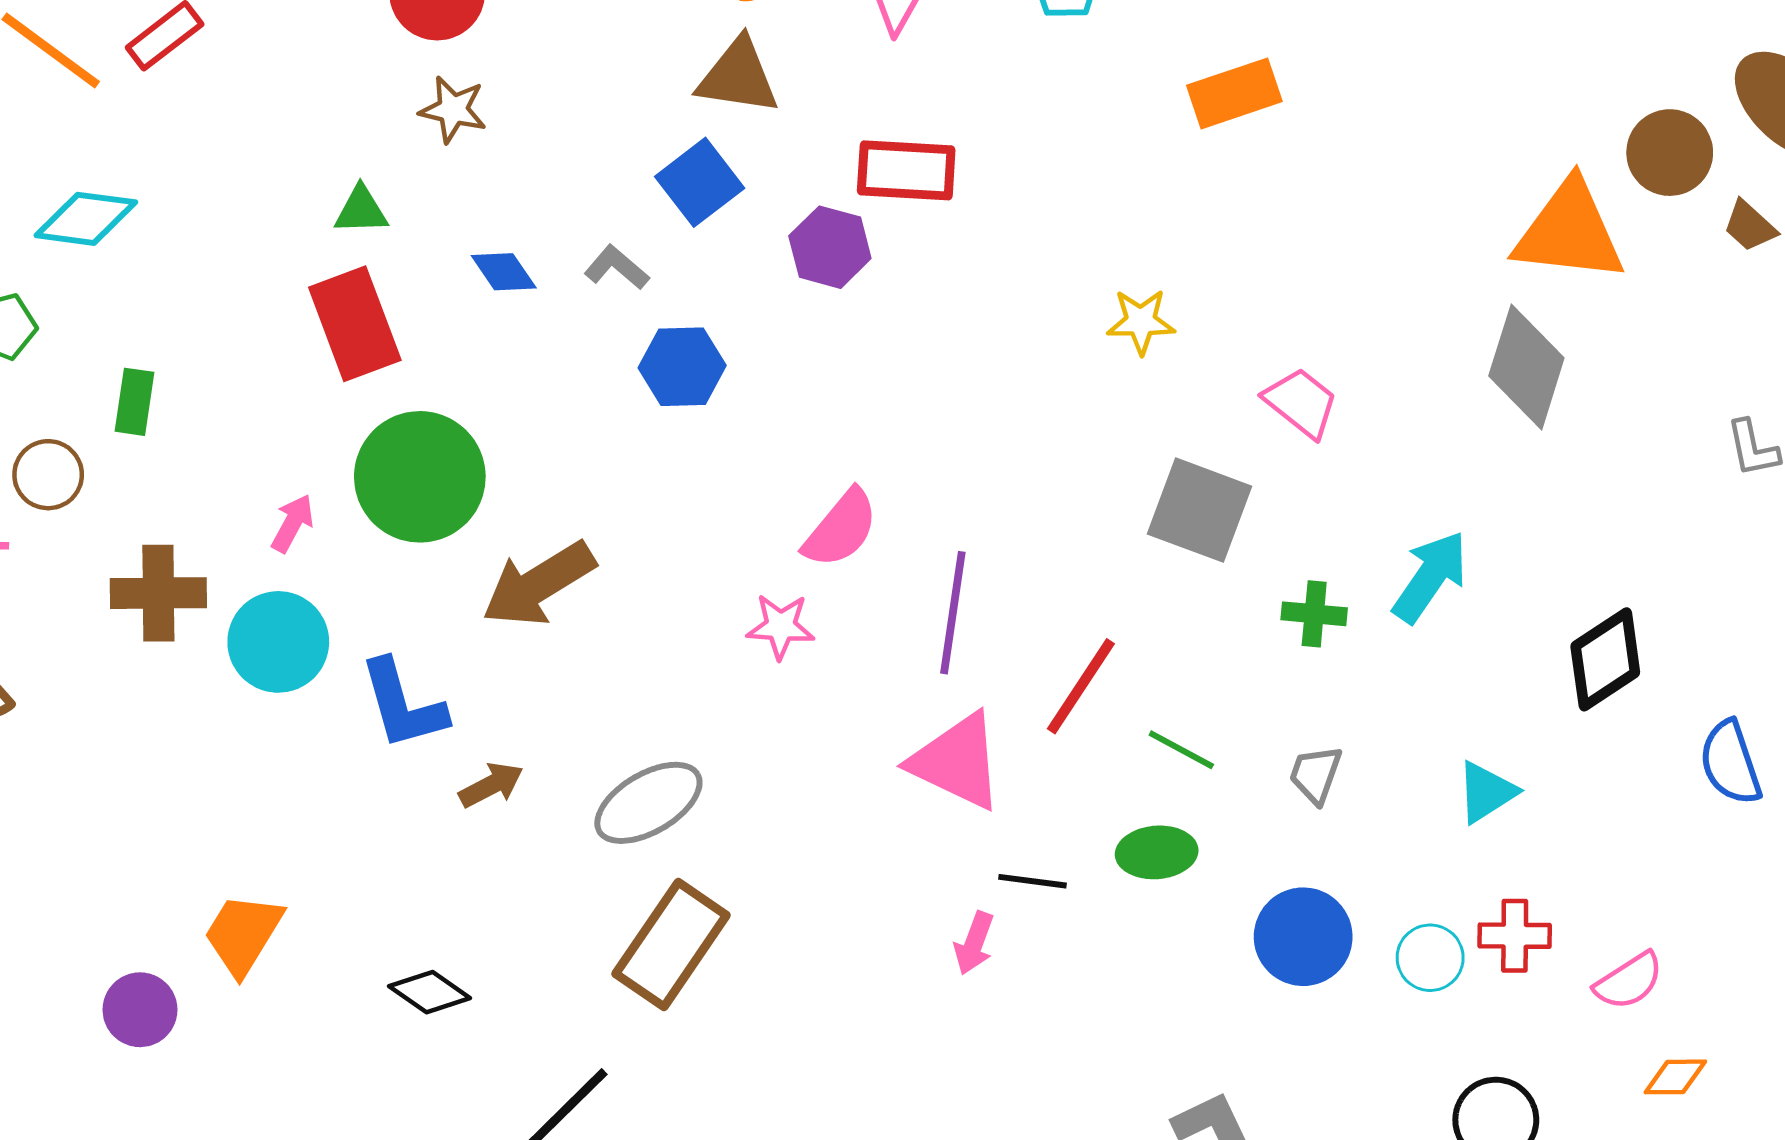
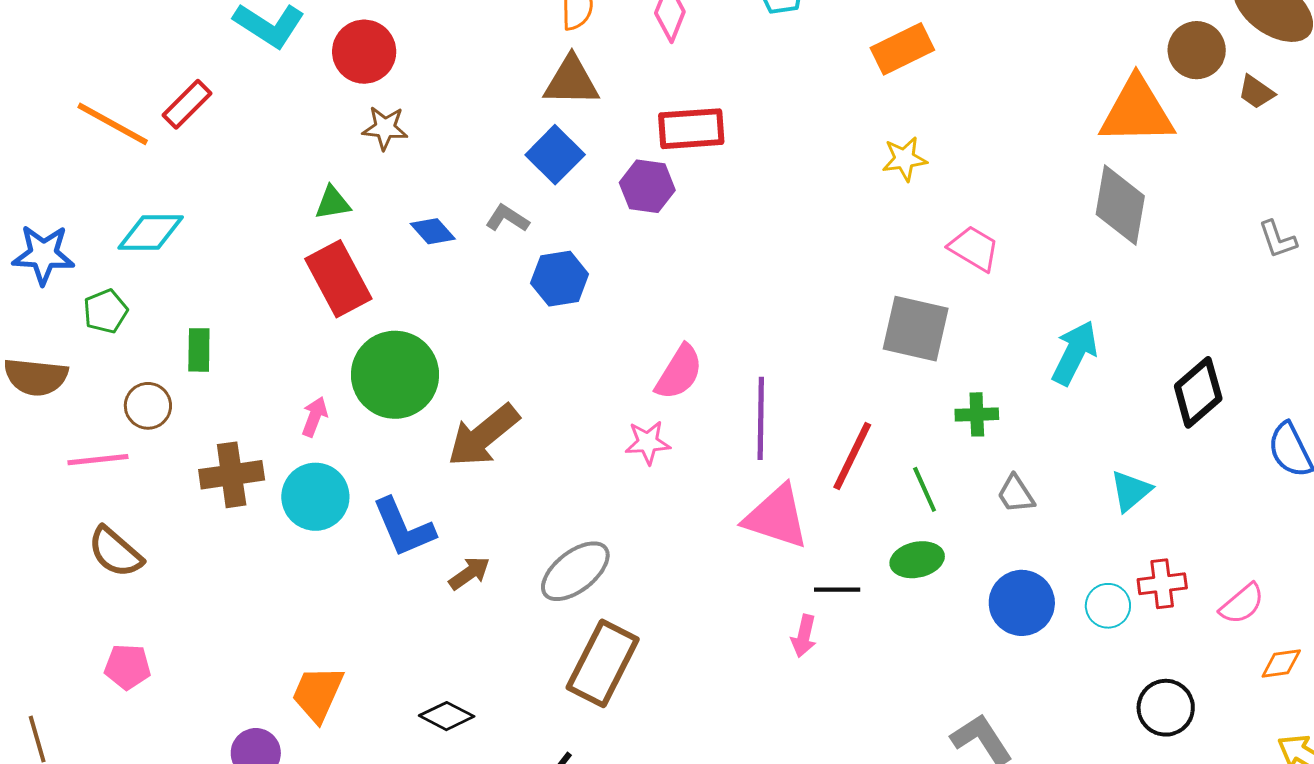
yellow star: (1141, 322) -> (904, 159), moved
green cross: (1314, 614) -> (977, 414), moved
green line: (1181, 750) -> (925, 489), turned 45
gray trapezoid: (1315, 774) -> (1016, 494), turned -45

